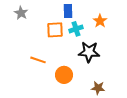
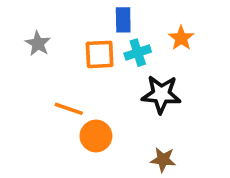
gray star: (21, 13) -> (38, 44), moved
orange circle: (64, 75) -> (96, 136), moved
brown star: (98, 88) -> (163, 160), moved

